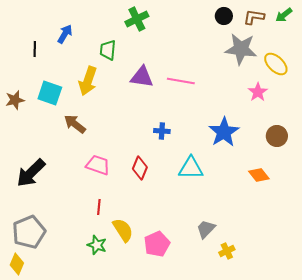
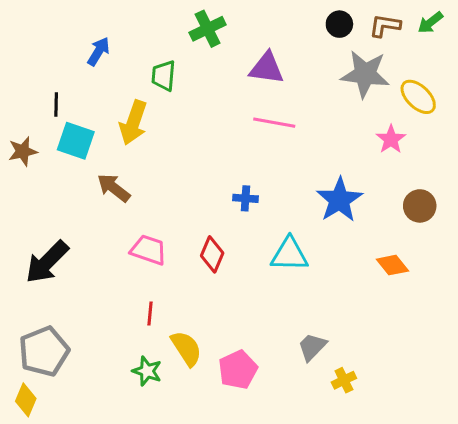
black line: (35, 49) -> (56, 104), moved
purple triangle: (142, 77) -> (267, 68), moved

